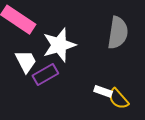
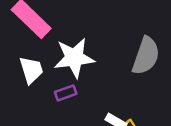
purple rectangle: (45, 75) -> (66, 93), moved, size x0.7

